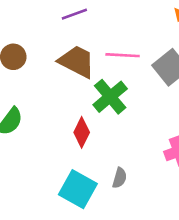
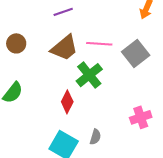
brown trapezoid: (77, 61) -> (64, 48), turned 112

